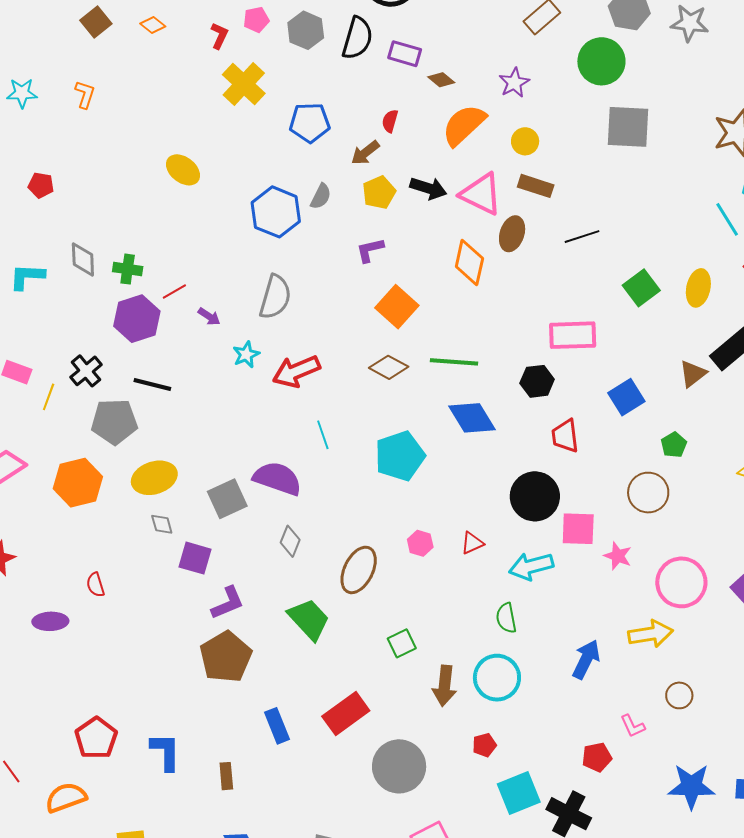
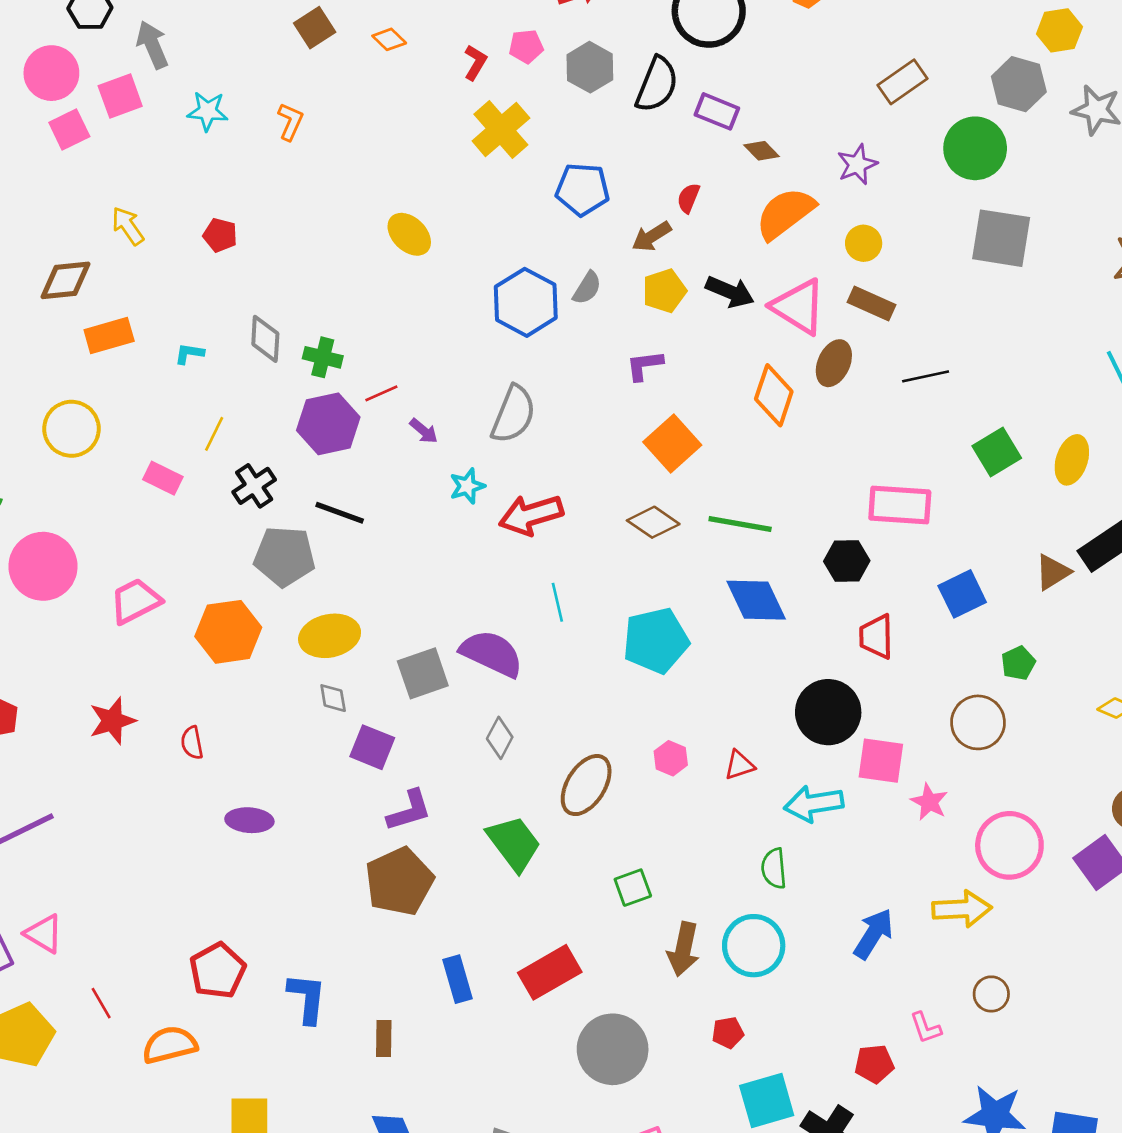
cyan L-shape: (27, 277) -> (189, 354), size x0.6
yellow line: (49, 397) -> (214, 434), moved
red semicircle: (95, 585) -> (192, 743), moved
purple ellipse: (50, 621) -> (249, 820), moved

